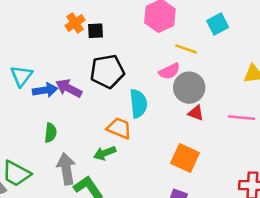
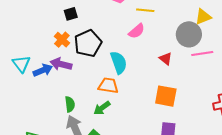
orange cross: (75, 23) -> (62, 40), moved
gray circle: (189, 88) -> (189, 34), moved
red triangle: (196, 113) -> (166, 59), turned 32
green semicircle: (50, 133) -> (70, 104), moved

